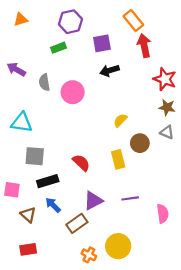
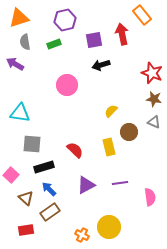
orange triangle: (21, 20) -> (19, 18), size x1.5
orange rectangle: (133, 21) -> (142, 15), moved
red arrow: (144, 46) -> (122, 34), moved
gray semicircle: (44, 82) -> (25, 42), moved
pink square: (12, 190) -> (11, 175), turned 35
brown rectangle: (77, 223) -> (50, 212), moved

